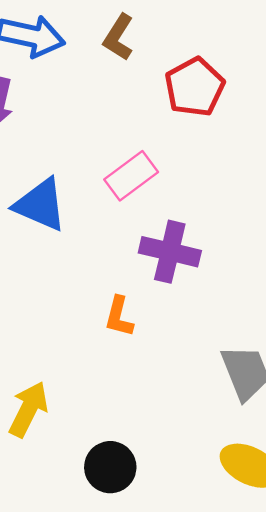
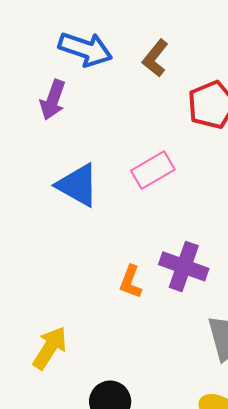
purple cross: (170, 252) -> (184, 266), moved

